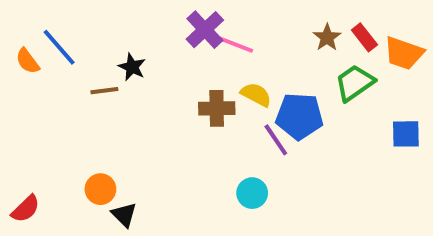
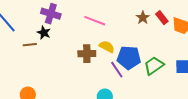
purple cross: (205, 30) -> (51, 14), moved, turned -30
green trapezoid: (355, 83) -> (154, 66), moved

